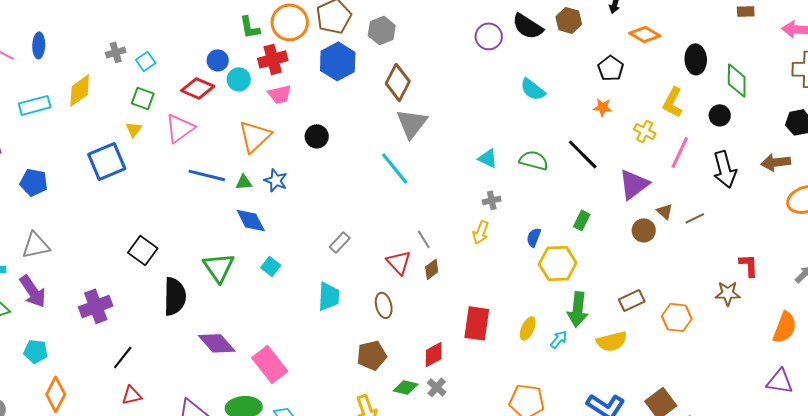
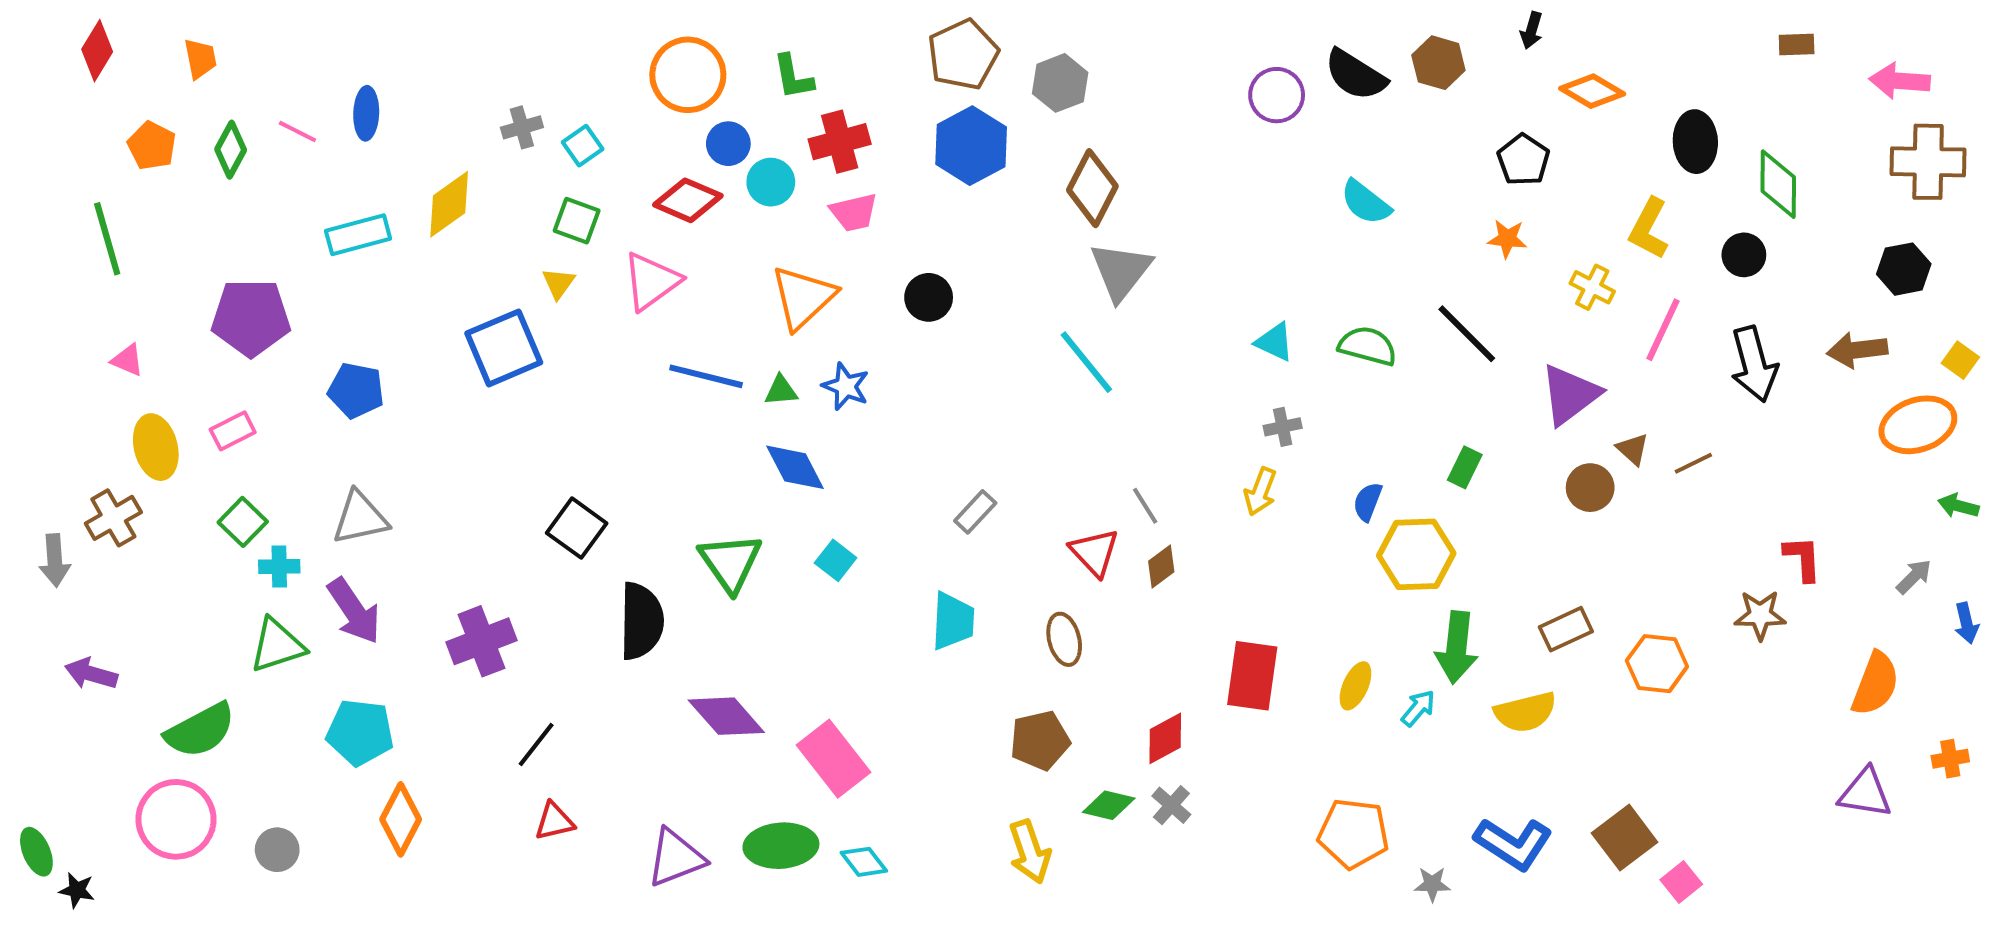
orange circle: (290, 22) -> (688, 75), moved
cyan pentagon: (36, 351) -> (360, 732), size x1.4

